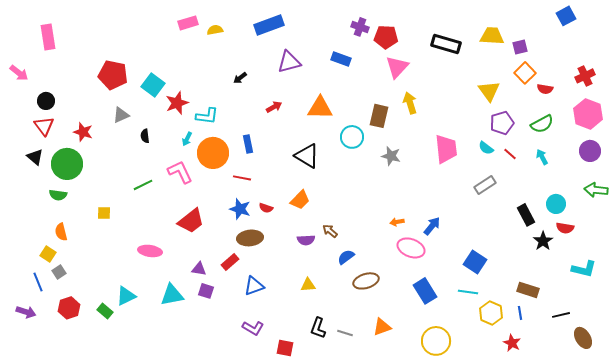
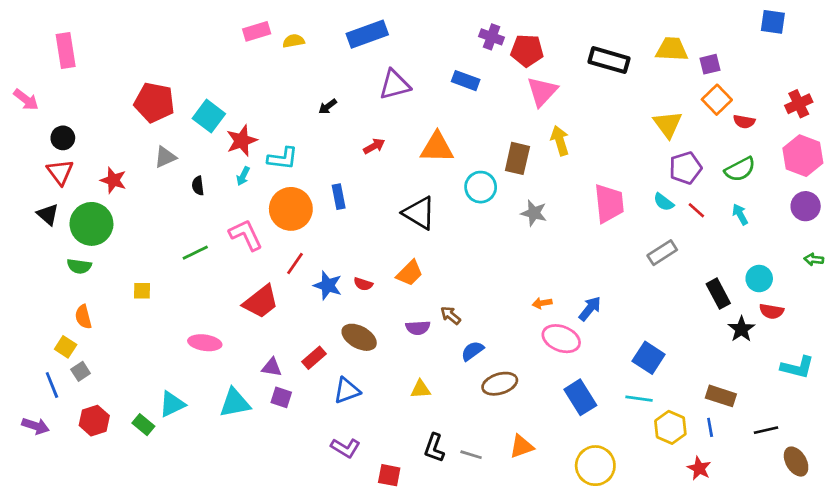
blue square: (566, 16) -> (773, 22), turned 36
cyan arrow: (187, 139) -> (243, 176), moved
red line: (242, 178) -> (295, 264), moved, turned -66
green arrow: (596, 190) -> (814, 259), size x0.6
brown ellipse: (250, 238) -> (359, 337), moved, turned 35

